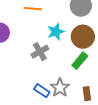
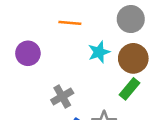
gray cross: (40, 52) -> (62, 96), moved

